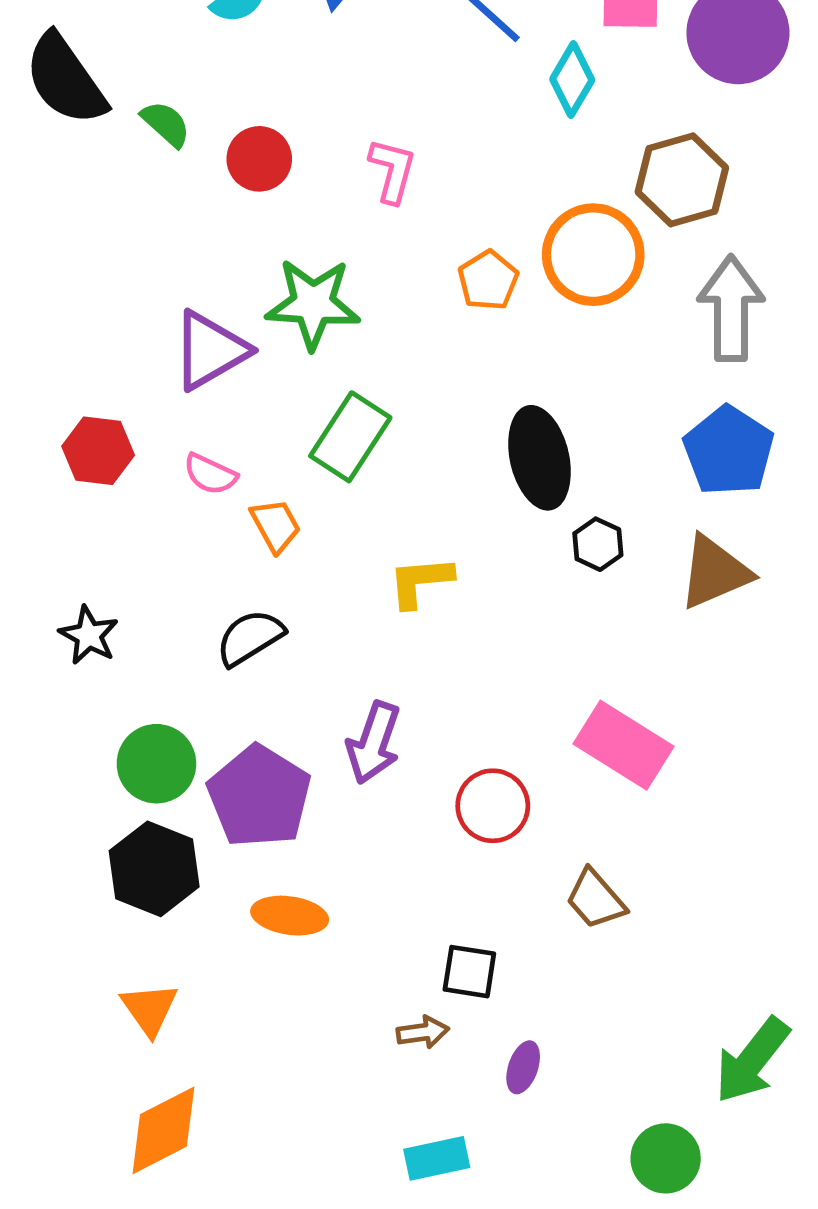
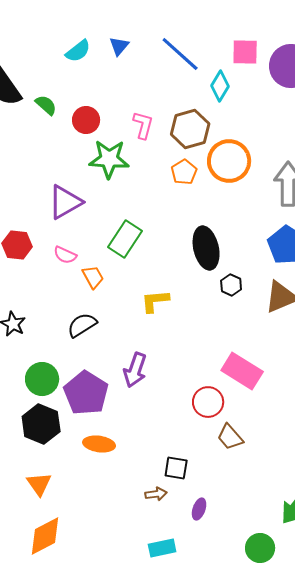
brown hexagon: (682, 180) -> (190, 129), moved
green star: (313, 304) -> (109, 159), moved
red circle: (493, 806) -> (208, 402), moved

